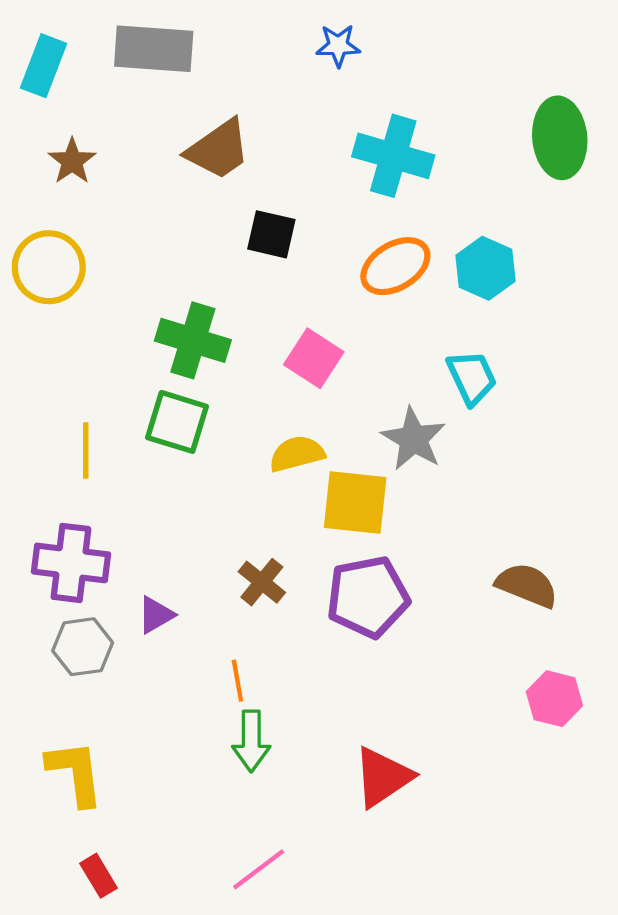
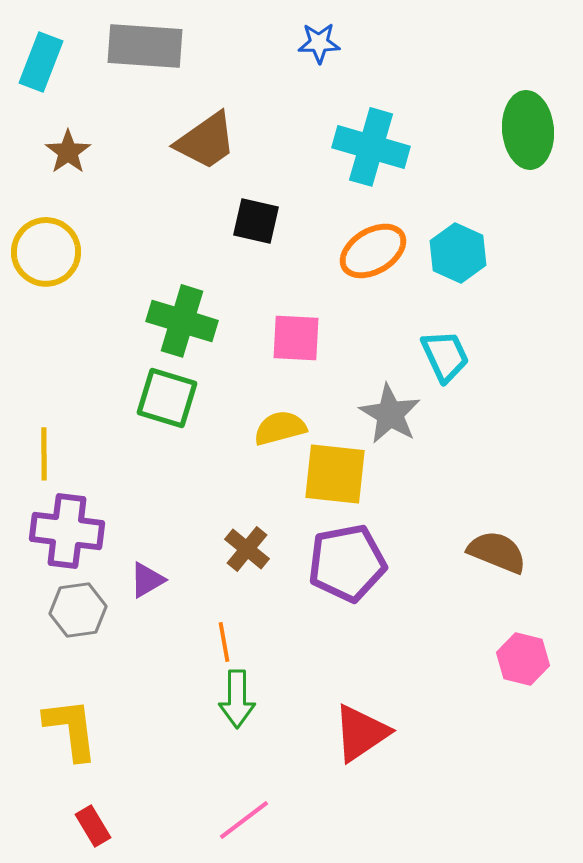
pink square: (314, 358) -> (296, 338), turned -30
yellow line: (86, 451) -> (44, 454), moved

